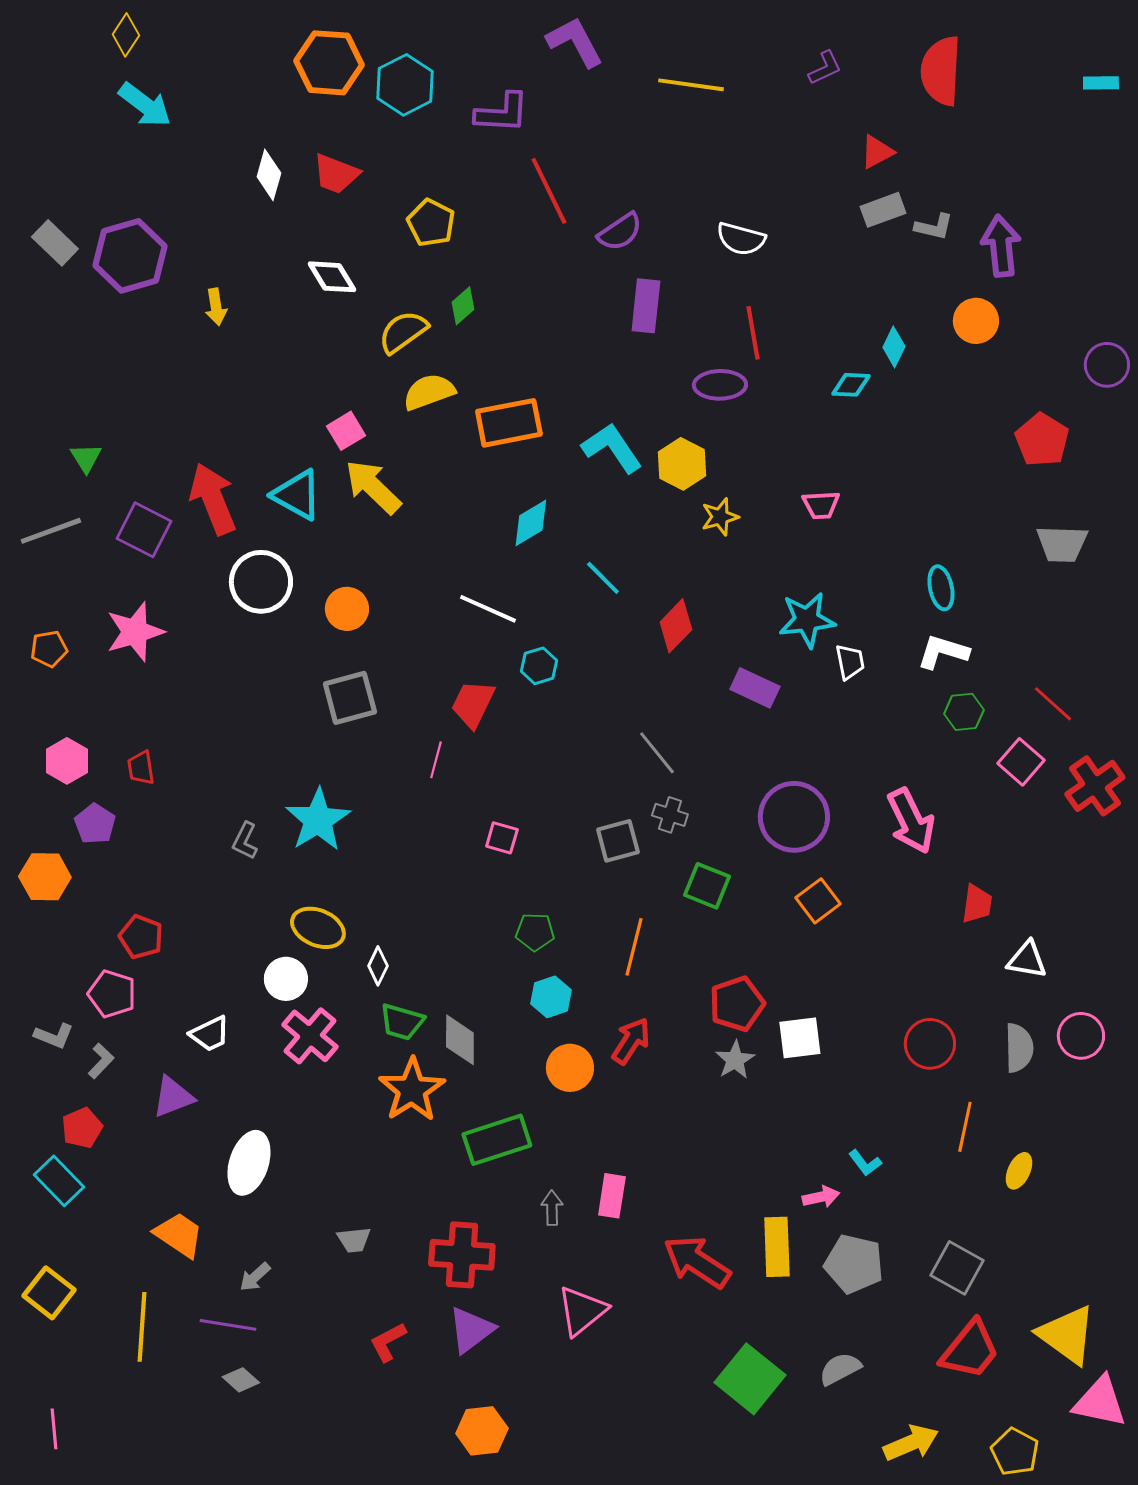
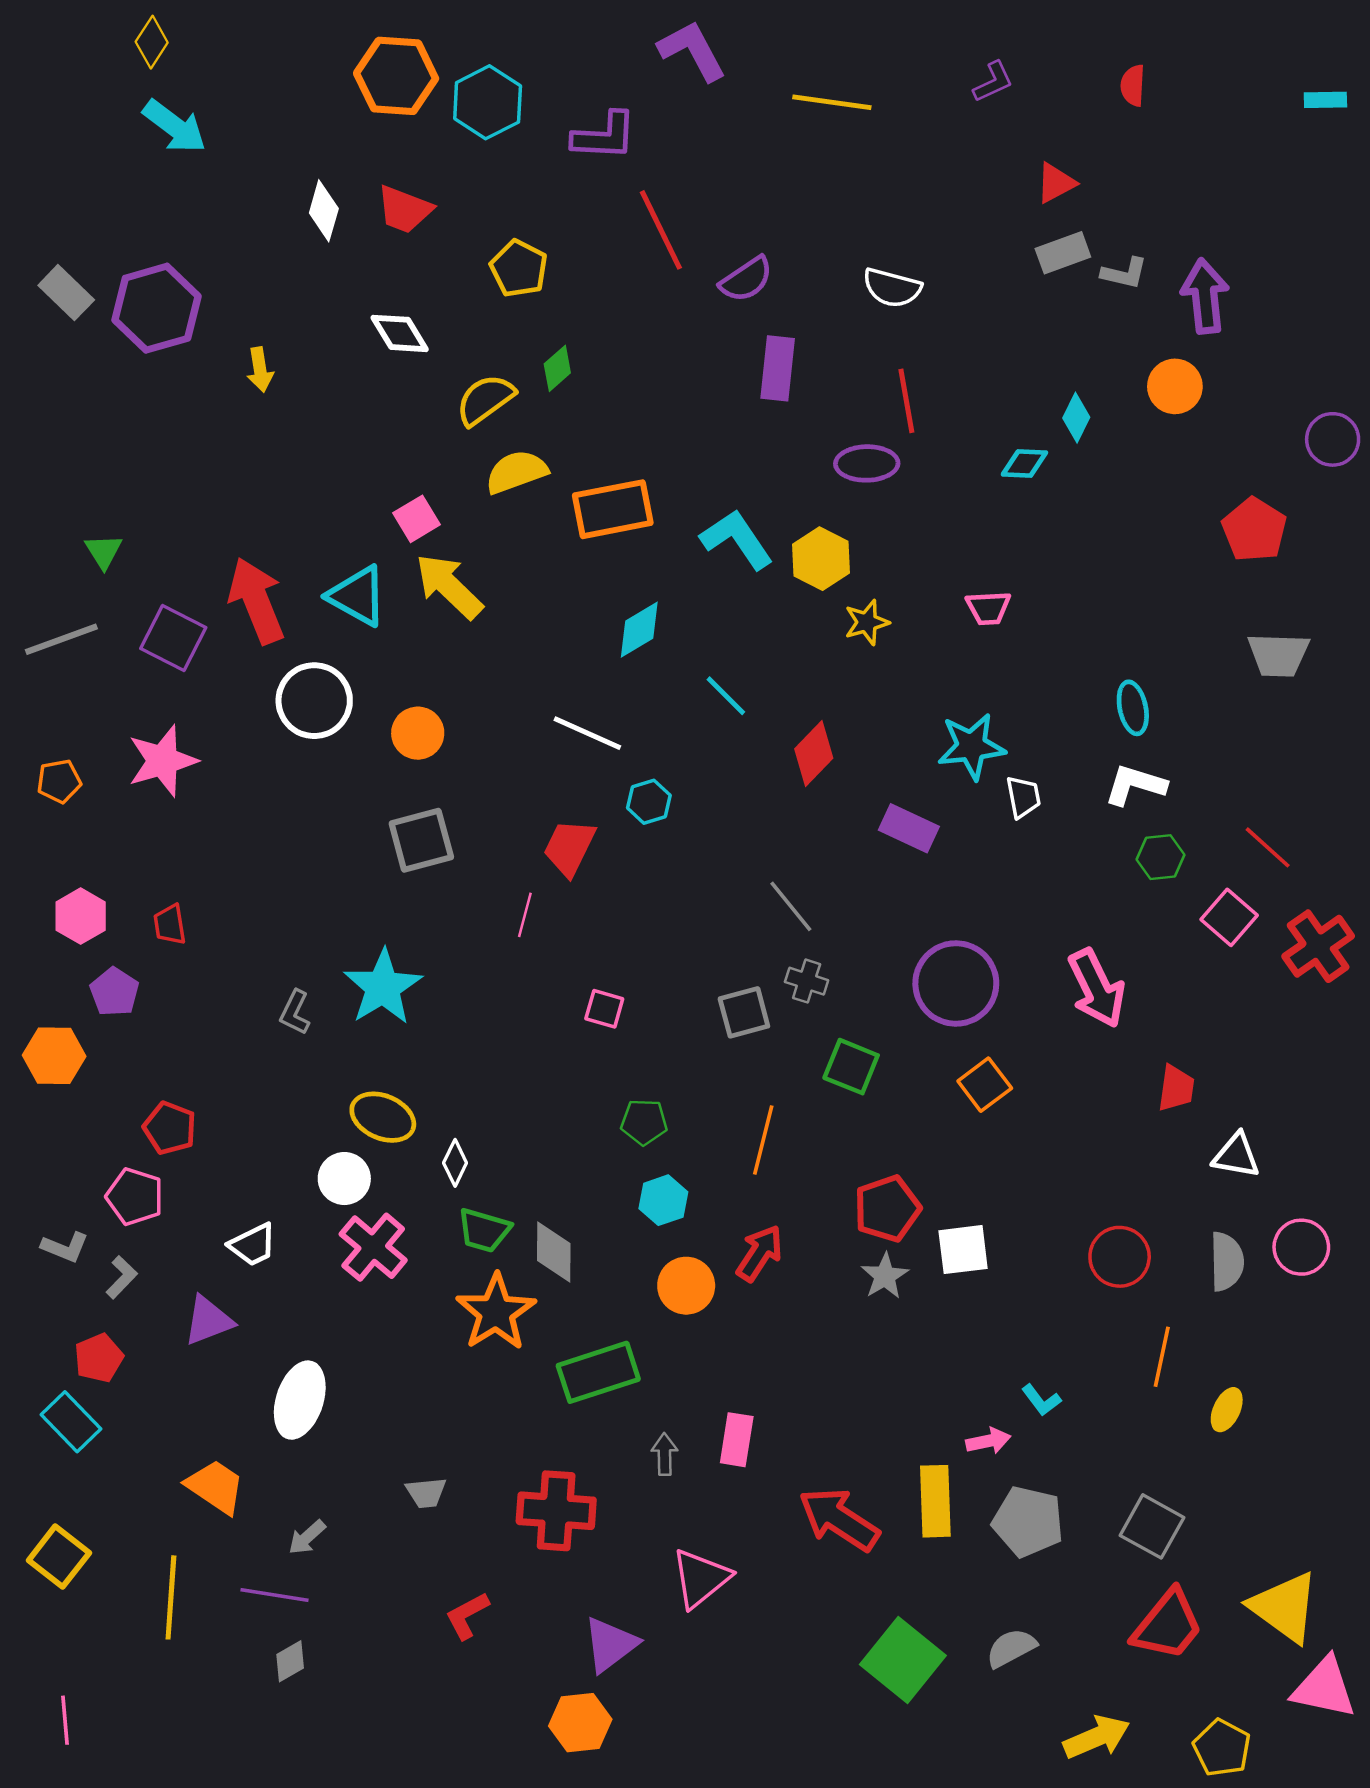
red semicircle: (941, 71) -> (1133, 85), size x0.5
purple triangle: (471, 1330) -> (610, 1644), moved
gray diamond: (241, 1380) -> (290, 1661), turned -72

